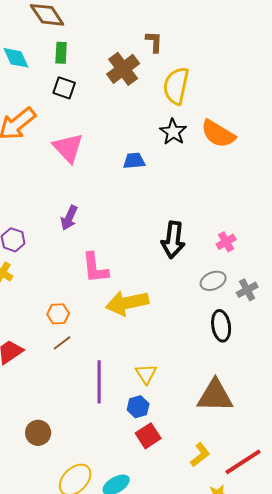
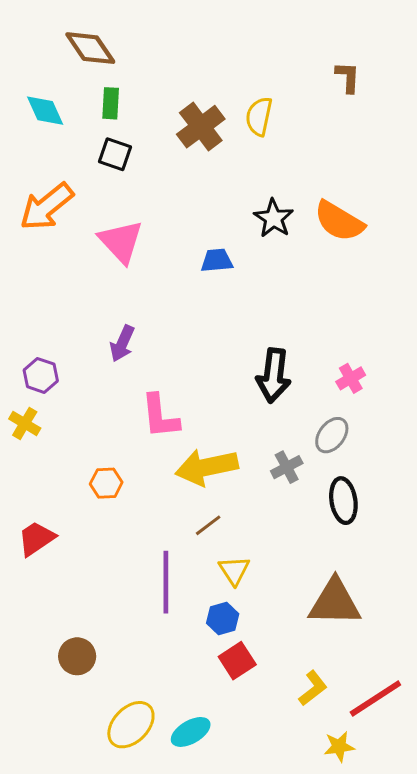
brown L-shape: (154, 42) -> (348, 77), moved
yellow semicircle: (176, 86) -> (259, 116), moved, size x0.7
gray ellipse: (213, 281) -> (332, 435), turned -30
gray cross: (247, 290) -> (287, 467), moved
brown line: (62, 343) -> (208, 525), moved

